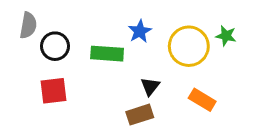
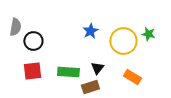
green rectangle: (107, 54) -> (68, 72), moved

